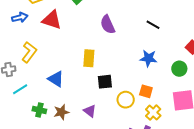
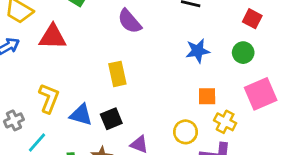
yellow L-shape: (29, 52) -> (49, 98), moved
black square: (105, 82) -> (111, 119), moved
yellow circle: (126, 100) -> (185, 132), moved

